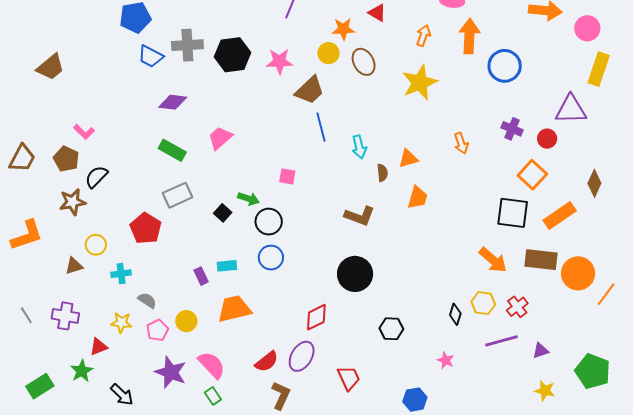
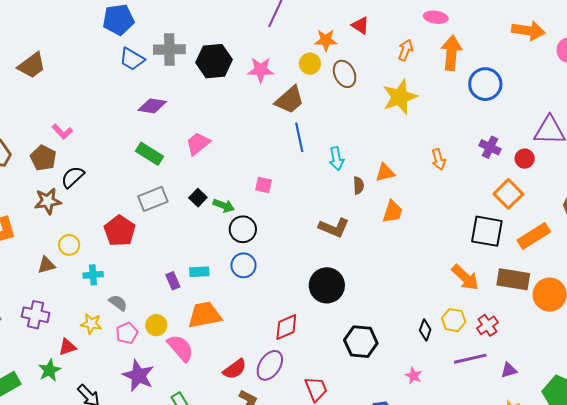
black square: (223, 213) -> (198, 198), moved
black hexagon: (391, 329) -> (361, 342), size x1.4
pink semicircle: (212, 365) -> (180, 348), moved

